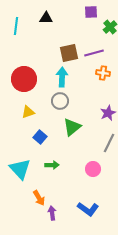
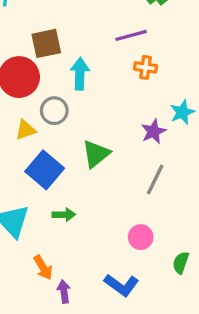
brown square: (69, 53) -> (46, 43), moved
gray circle: (60, 101) -> (54, 111), moved
blue square: (40, 137) -> (45, 170), size x1.6
pink circle: (93, 169) -> (141, 237), moved

